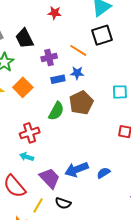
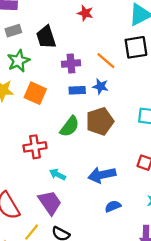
orange square: (23, 87) -> (35, 93), turned -30
cyan arrow: (27, 157) -> (58, 174), moved
blue arrow: (77, 169) -> (102, 175), moved

